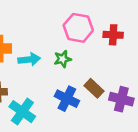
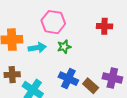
pink hexagon: (78, 28) -> (53, 22), moved
brown rectangle: (94, 88) -> (91, 86), moved

